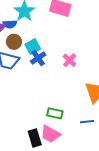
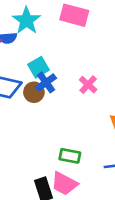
brown circle: (14, 42) -> (34, 92), moved

